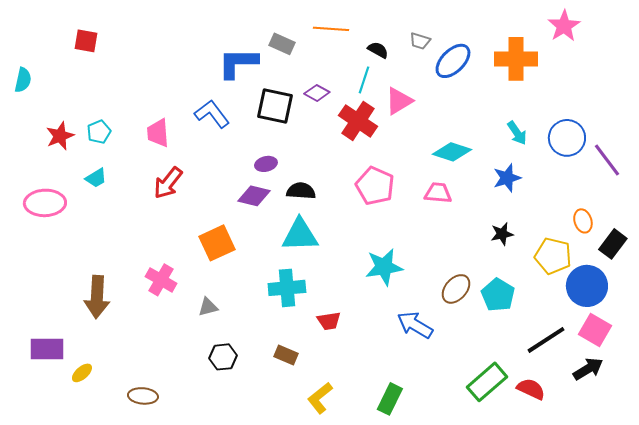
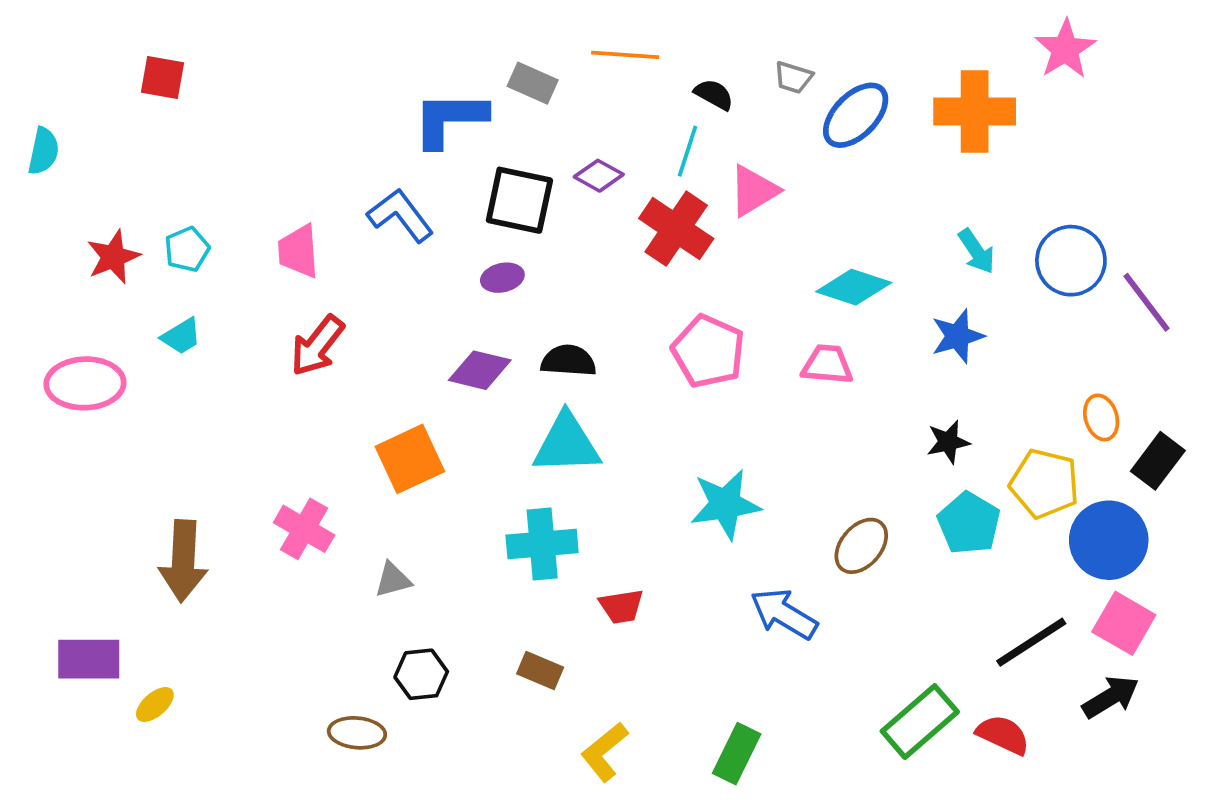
purple ellipse: (266, 164) -> (502, 278), moved
cyan pentagon: (498, 295) -> (969, 523), moved
brown ellipse: (143, 396) -> (357, 733), moved

